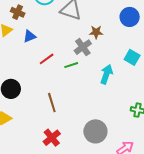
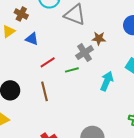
blue triangle: (30, 36) -> (32, 39), turned 40
brown line: (52, 103) -> (44, 91), moved

